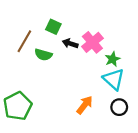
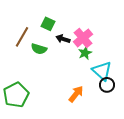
green star: (113, 59) -> (85, 53), moved
black circle: (119, 107) -> (107, 85), moved

